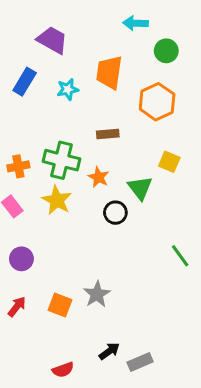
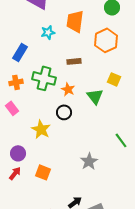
blue rectangle: (25, 82) -> (20, 52), moved
yellow star: (57, 200) -> (41, 129), moved
black circle: (115, 213) -> (64, 112), moved
purple circle: (21, 259) -> (18, 153), moved
gray star: (97, 294) -> (89, 161), moved

